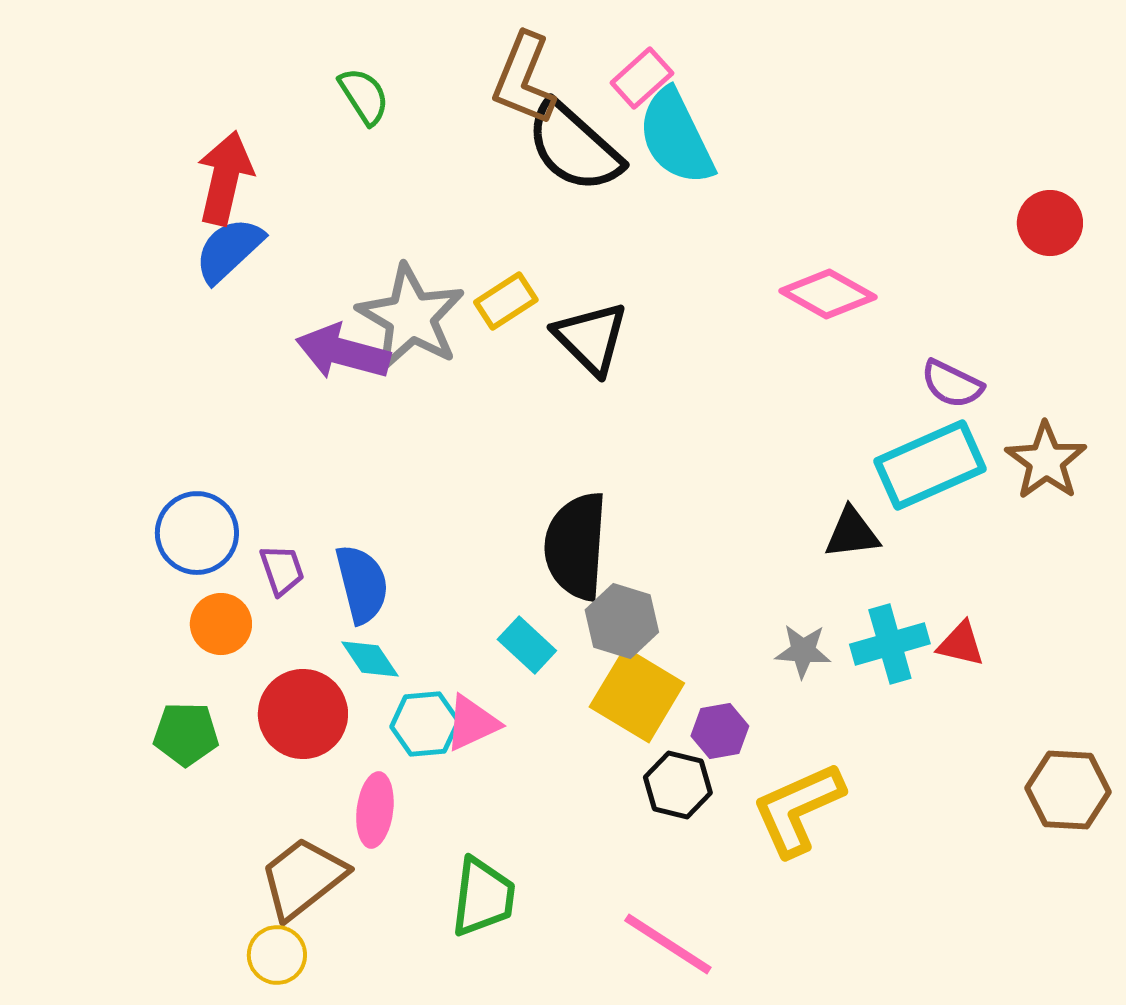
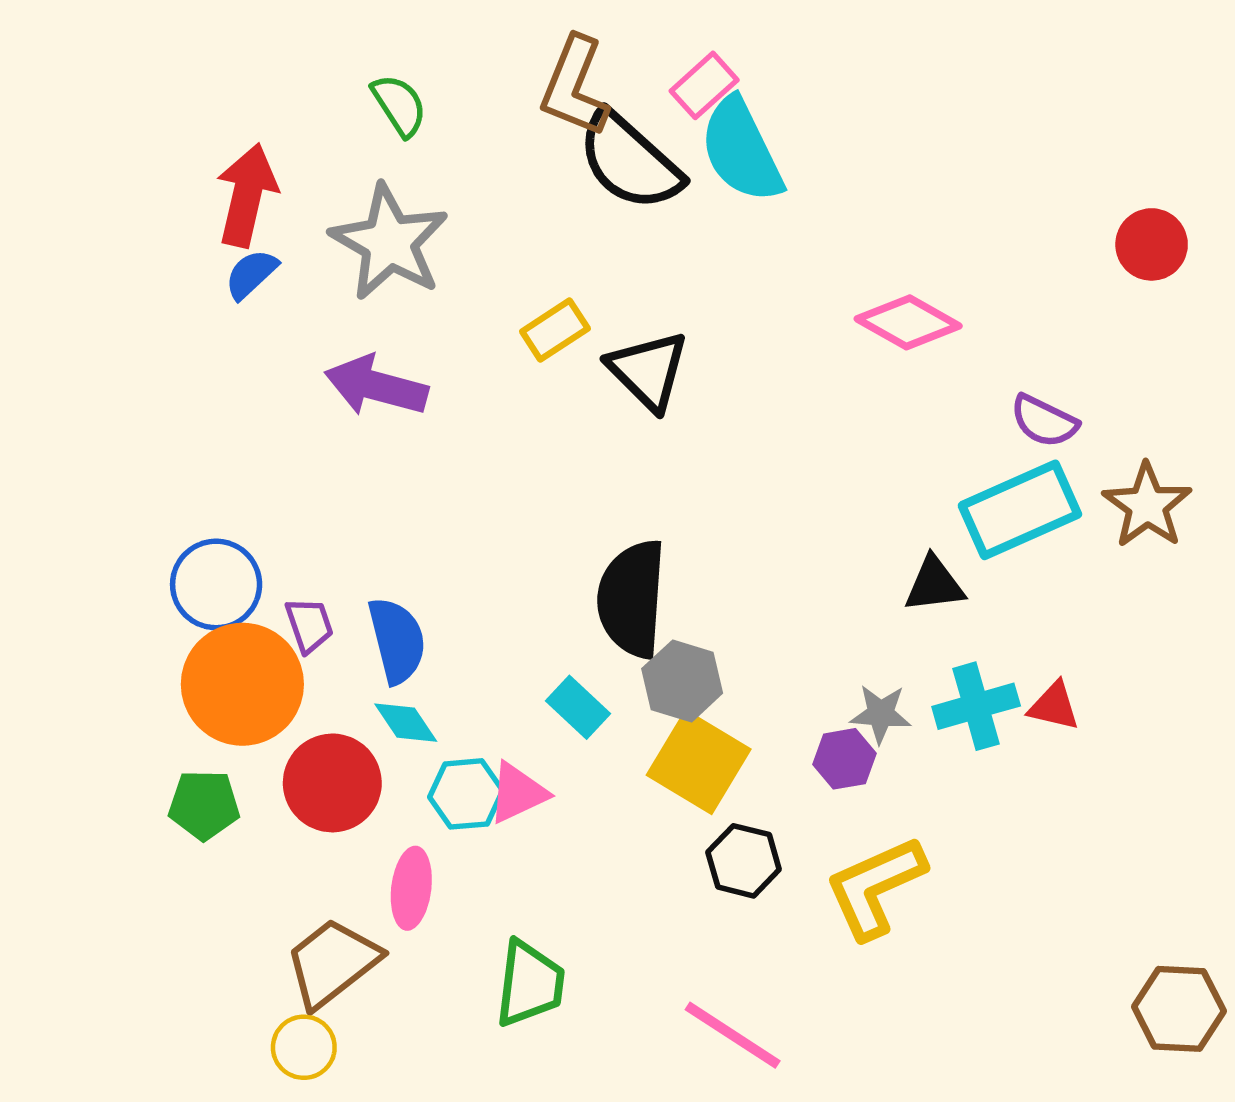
blue semicircle: (229, 250) -> (251, 274), size x0.7
gray star: (411, 317) -> (389, 242), moved
orange circle: (221, 624) -> (242, 684), size x1.8
purple hexagon: (720, 731) -> (844, 759), moved
brown hexagon: (1068, 790) -> (1179, 1009), moved

